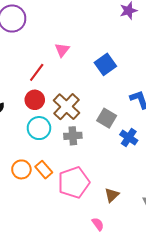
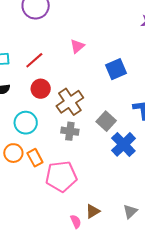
red line: (37, 72) -> (34, 60), moved
cyan circle: (39, 128) -> (26, 123), moved
blue cross: (129, 138) -> (123, 144), size x1.4
brown triangle: (112, 195) -> (93, 211), moved

